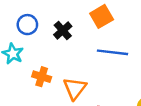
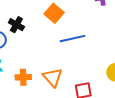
black cross: (63, 31) -> (16, 25), moved

